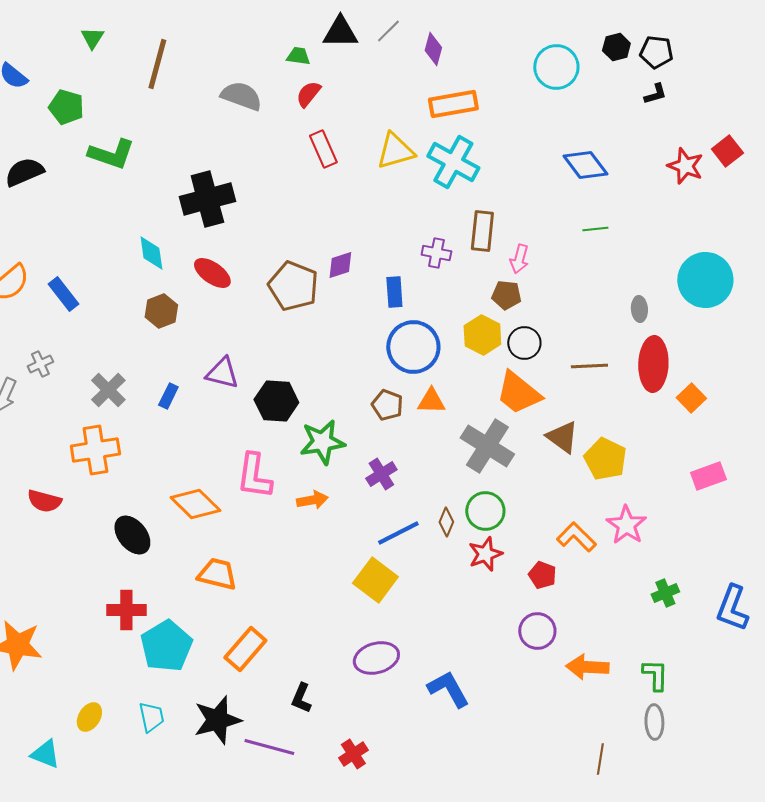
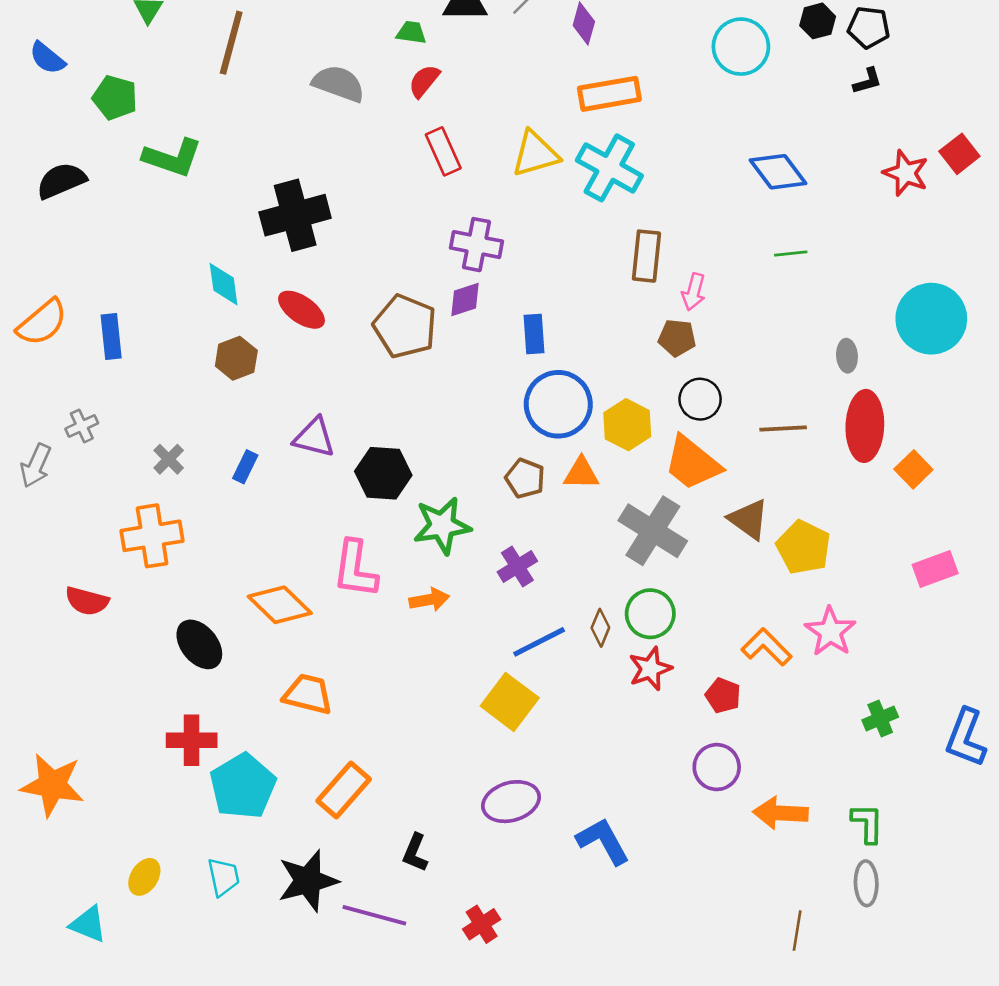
purple cross: (436, 253) -> (477, 245), moved, size x1.4
blue rectangle: (63, 294) -> (111, 337), turned 32
yellow hexagon: (482, 335) -> (627, 425), moved
gray cross: (108, 390) -> (169, 459), size x0.7

